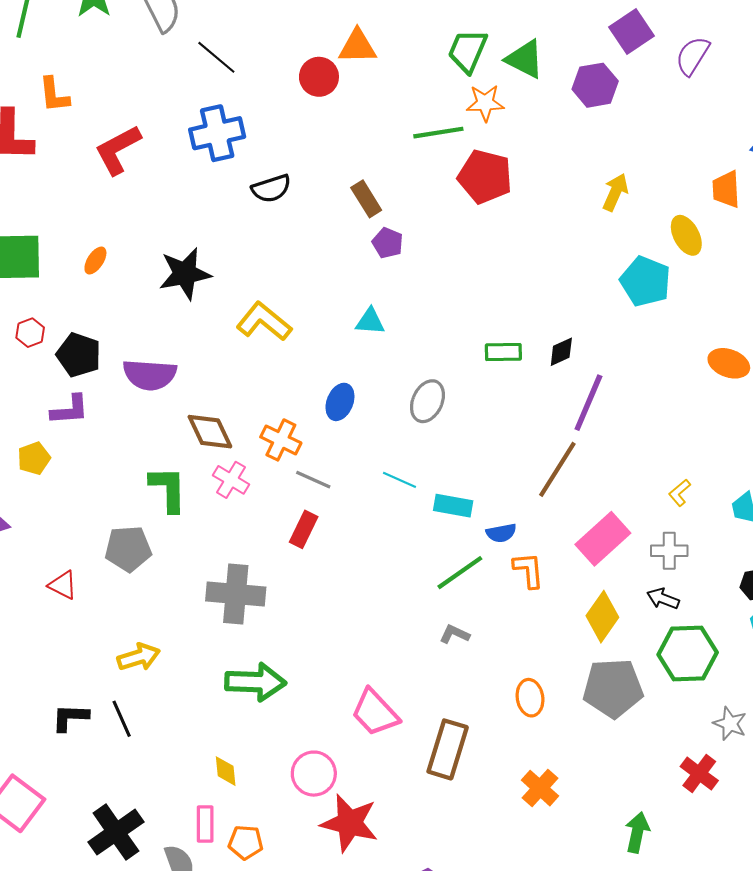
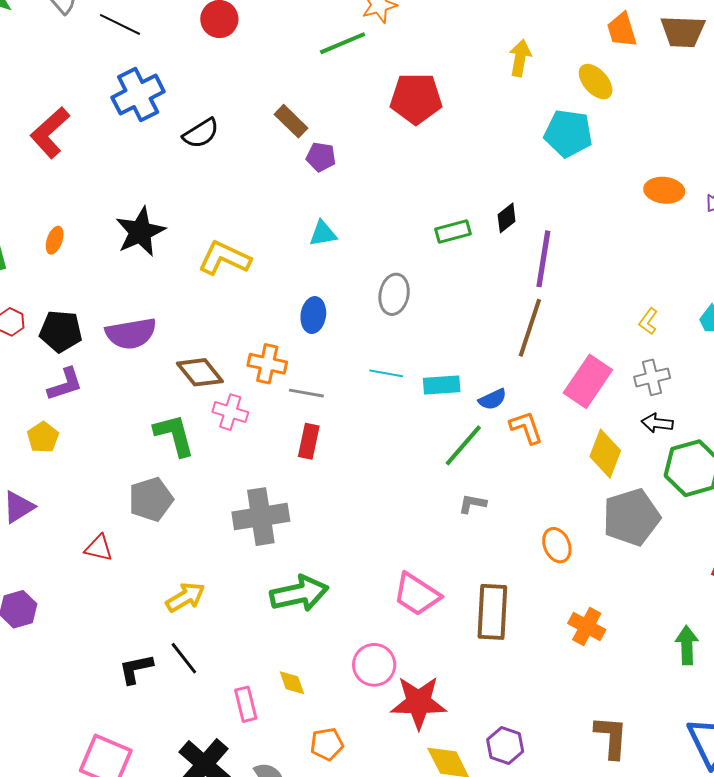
red pentagon: (485, 177) -> (416, 99), moved
pink rectangle: (205, 824) -> (246, 704), moved

